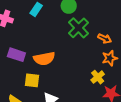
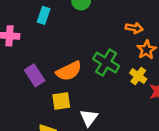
green cross: (79, 28) -> (106, 63), moved
purple rectangle: (16, 55) -> (35, 75), turned 54

